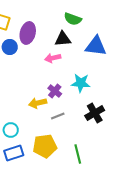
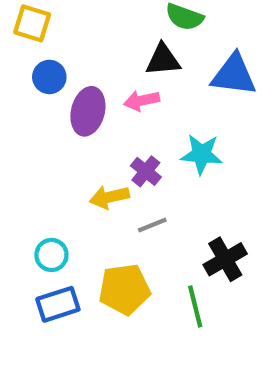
purple ellipse: (28, 33) -> (88, 111), moved
black cross: (95, 113) -> (225, 259), moved

